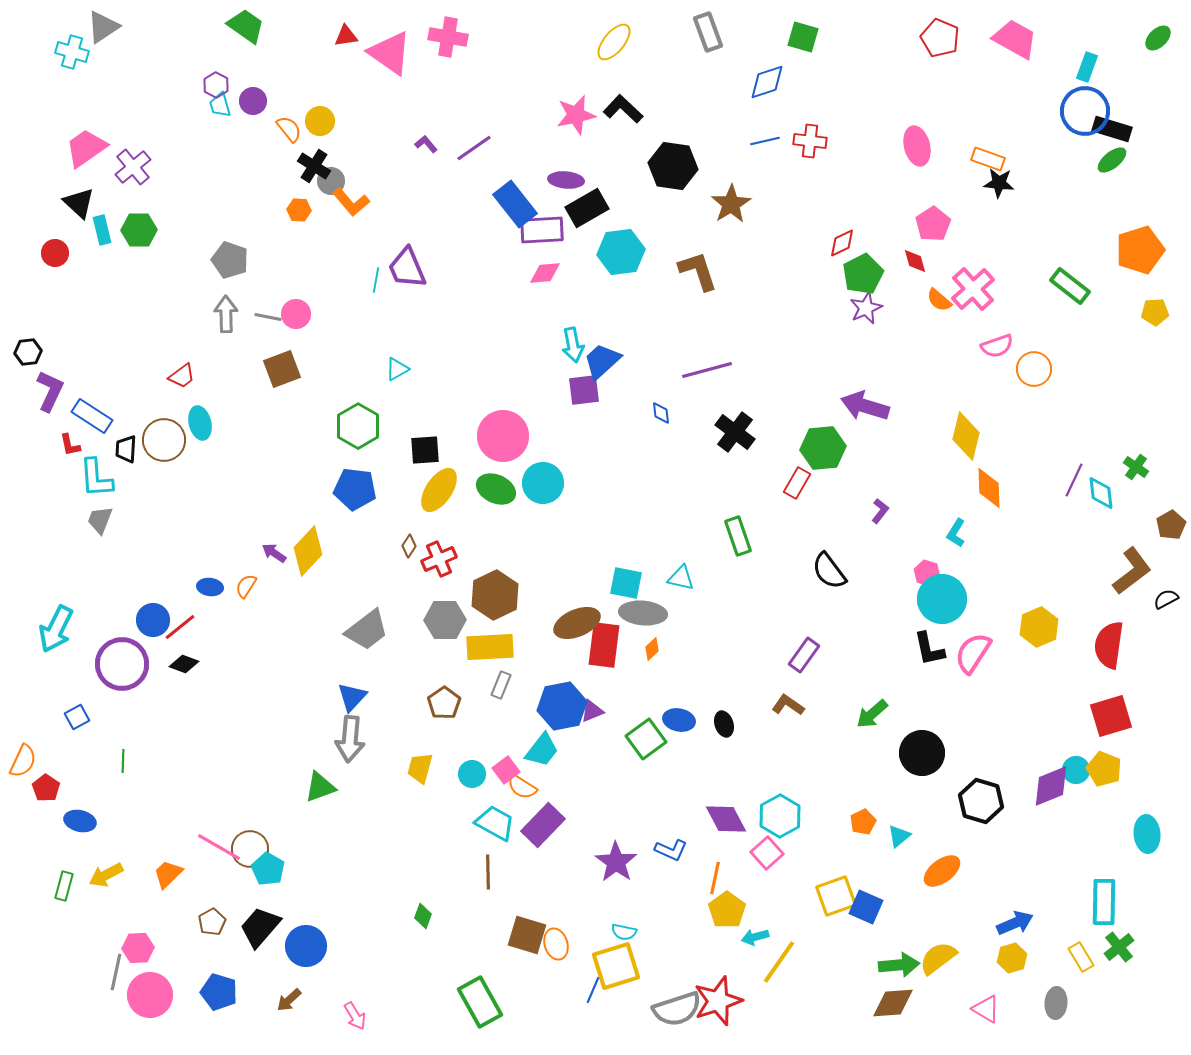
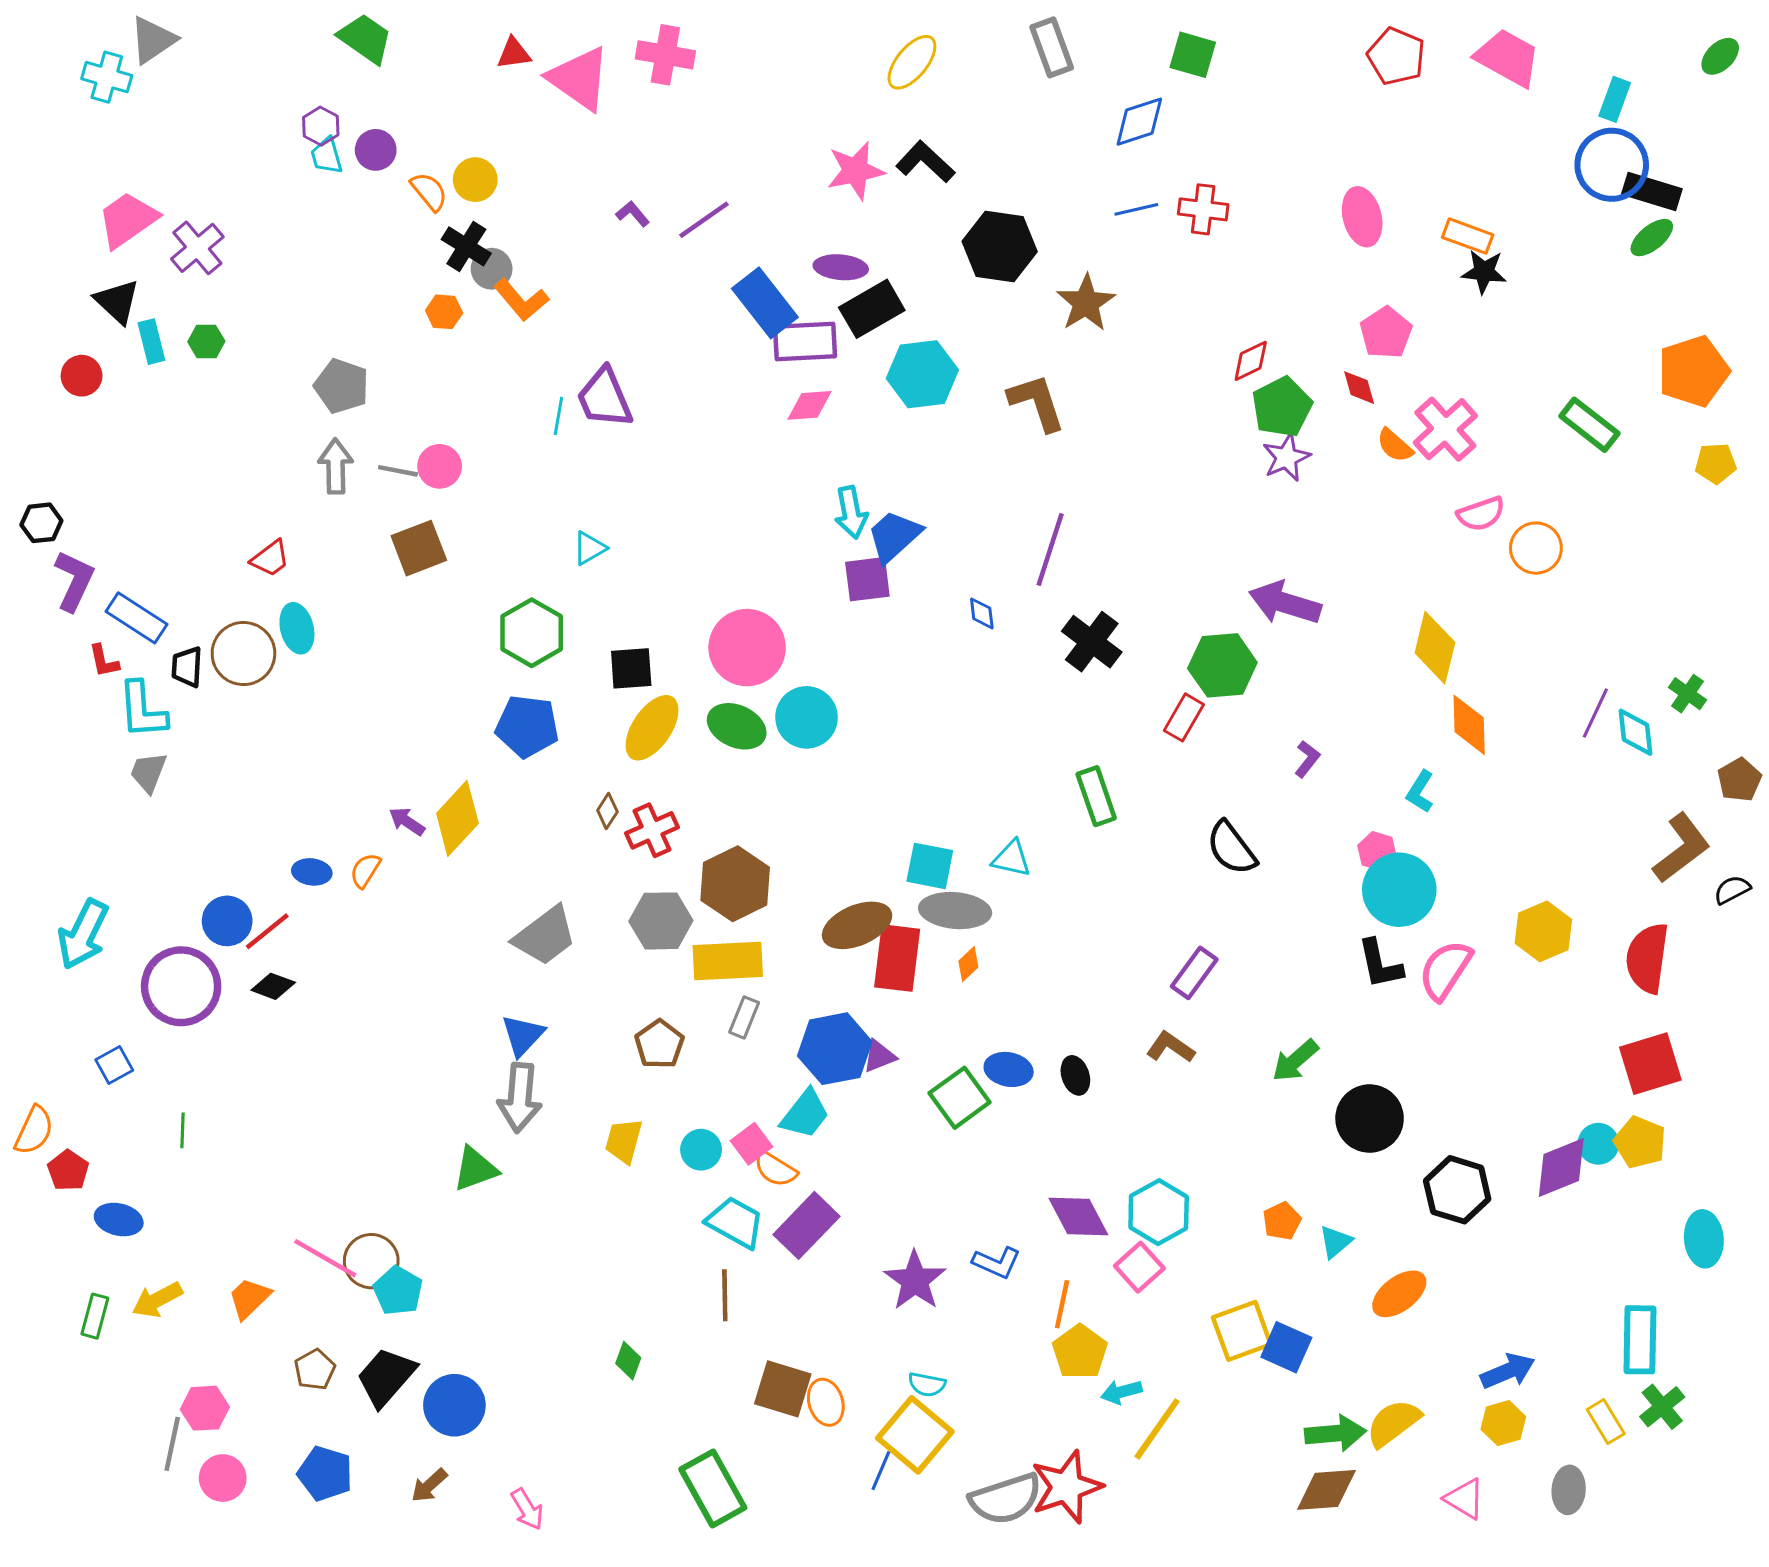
green hexagon: (139, 230) -> (206, 342), size x0.7
purple line: (707, 370) -> (1050, 550), turned -57
yellow square: (616, 966) -> (915, 1435), turned -33
pink circle: (150, 995) -> (223, 1478), size x0.7

